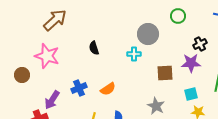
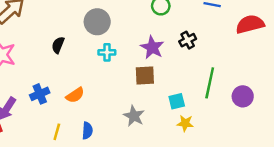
gray circle: (148, 34) -> (97, 22), moved
black semicircle: (94, 48) -> (58, 45), turned 40
purple star: (191, 63) -> (152, 47), moved, turned 30

